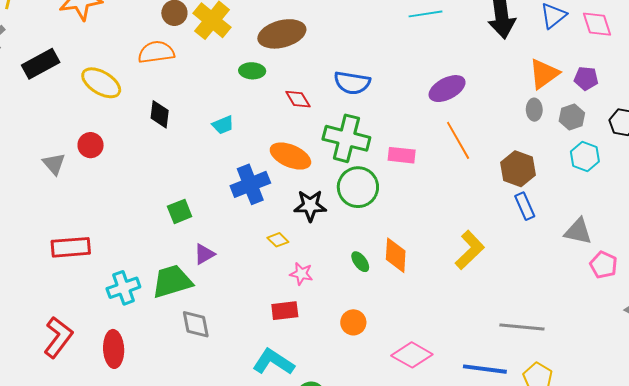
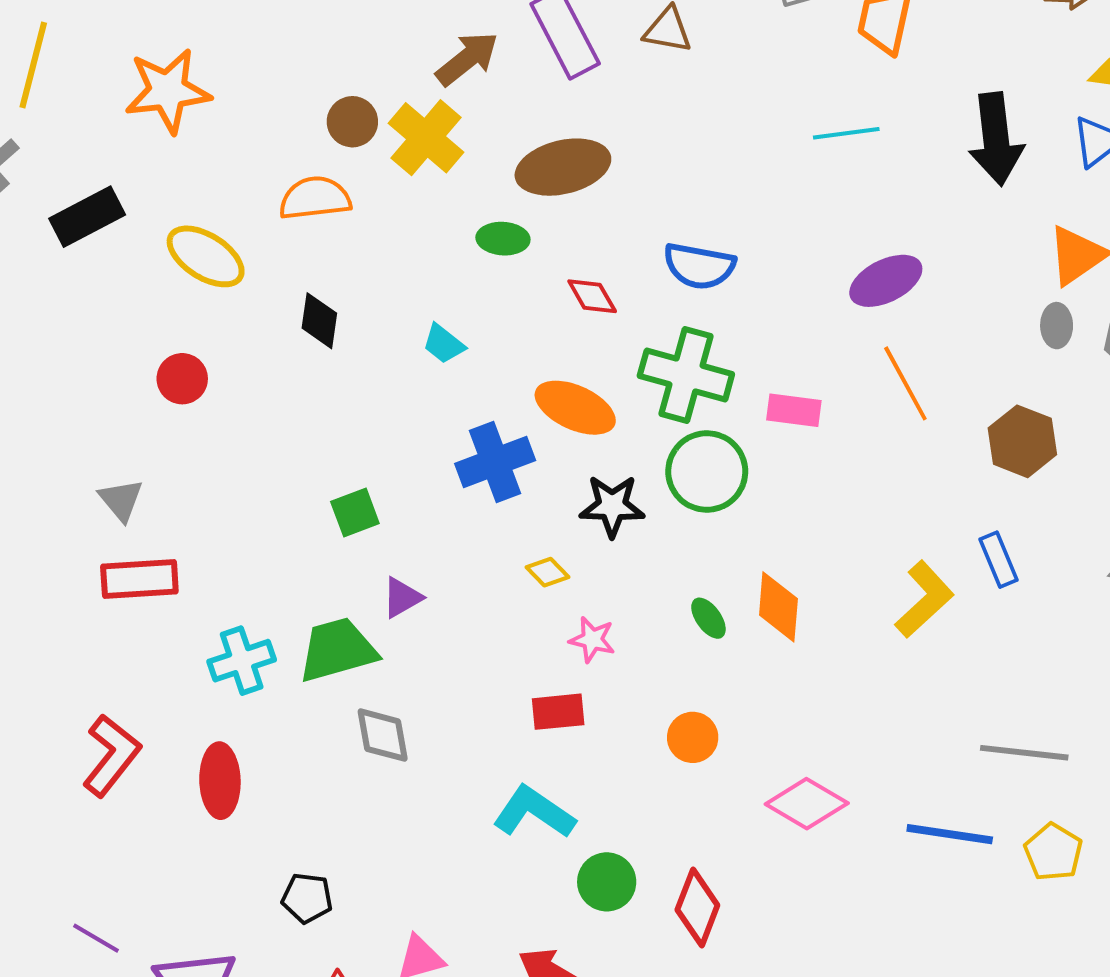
cyan trapezoid: (223, 125) -> (444, 344), turned 60
gray triangle: (54, 164) -> (121, 500), moved
blue rectangle: (525, 206) -> (998, 560), moved

